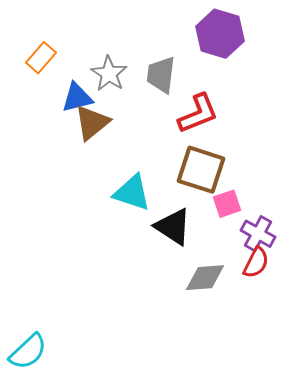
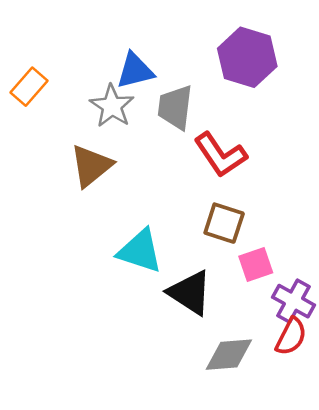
blue triangle: (77, 98) -> (135, 71), moved
red L-shape: (198, 114) -> (220, 155), turned 78
brown square: (201, 170) -> (224, 223), size x0.7

